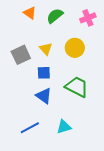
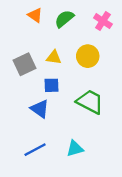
pink cross: (88, 18) -> (103, 21), turned -35
yellow triangle: (46, 49) -> (54, 57), turned -40
blue triangle: (44, 96) -> (40, 109), moved

